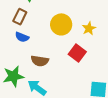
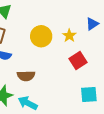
red square: (77, 53) -> (78, 61), moved, turned 30

